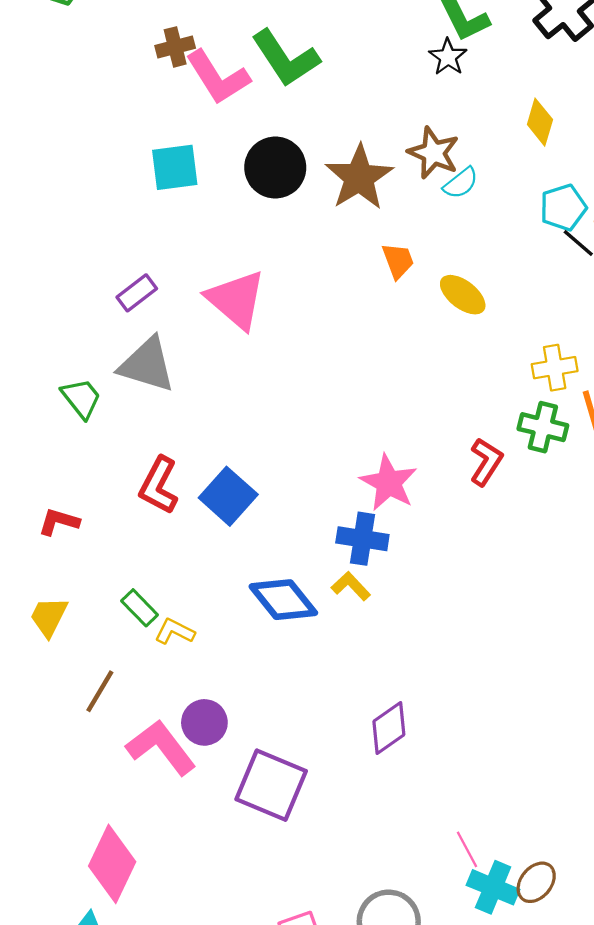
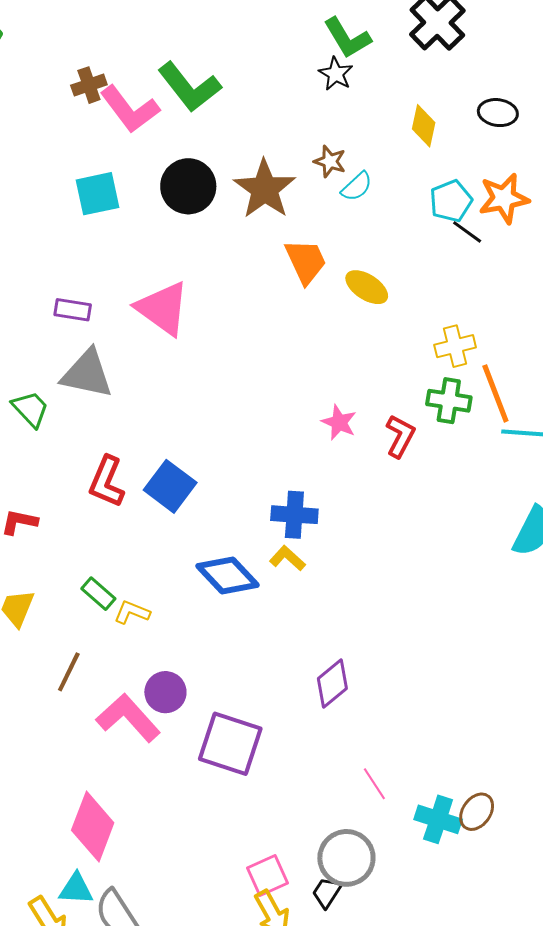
brown star: (433, 153) -> (330, 161), size x0.7
orange trapezoid: (398, 261) -> (306, 261), size x1.4
purple rectangle: (137, 293) -> (73, 310), turned 51
pink star: (389, 483) -> (339, 422), moved, size x0.7
pink line: (467, 849) -> (374, 784), moved

